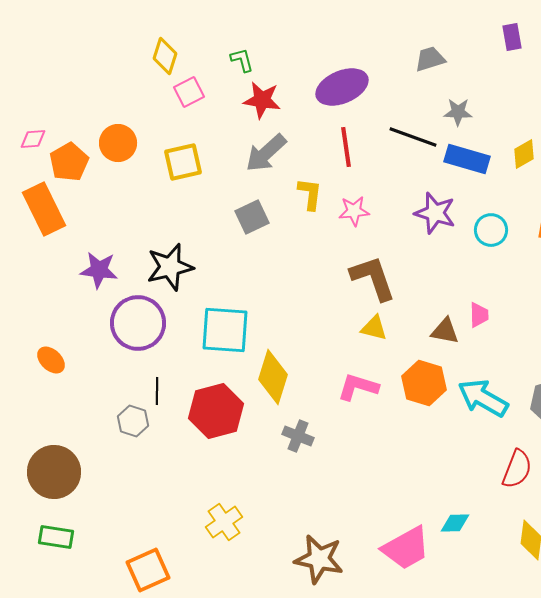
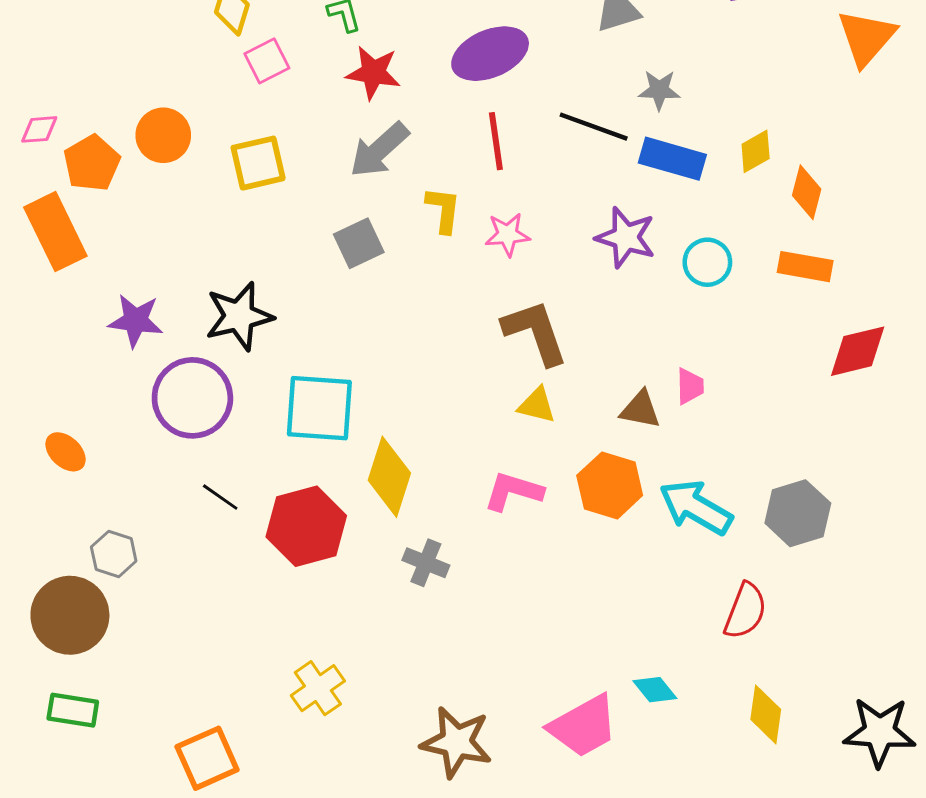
black line: (157, 391) -> (220, 497), turned -56
gray hexagon: (133, 421) -> (114, 554), moved
cyan diamond: (455, 523) -> (655, 690), turned 52

